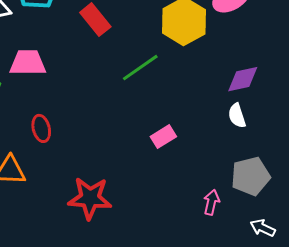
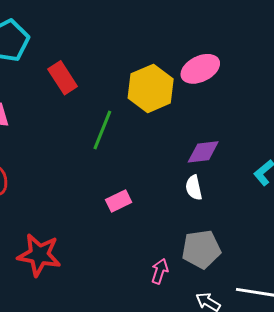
green line: (140, 68) -> (102, 130), turned -39

